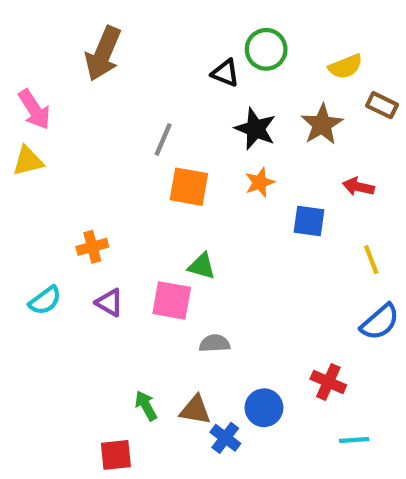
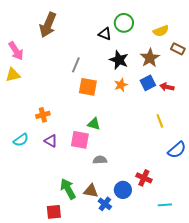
blue square: (309, 221) -> (148, 83), moved, turned -35
yellow line: (371, 260) -> (160, 121), moved
red cross: (328, 382) -> (144, 178), moved
green arrow: (146, 406) -> (68, 189), size x1.5

